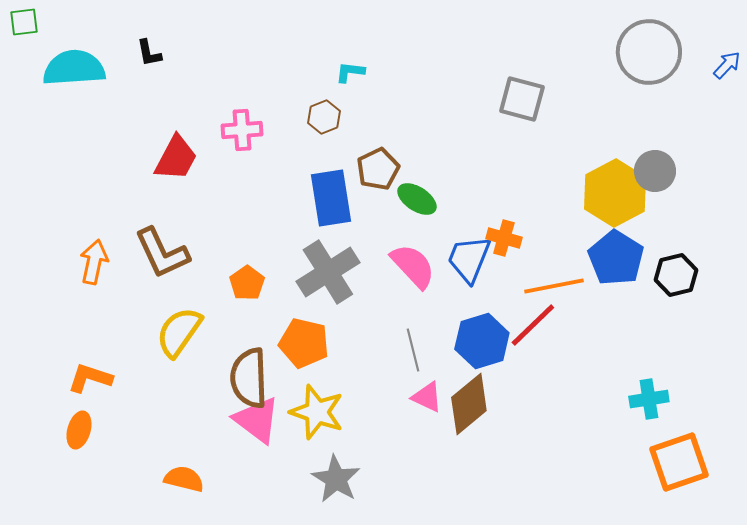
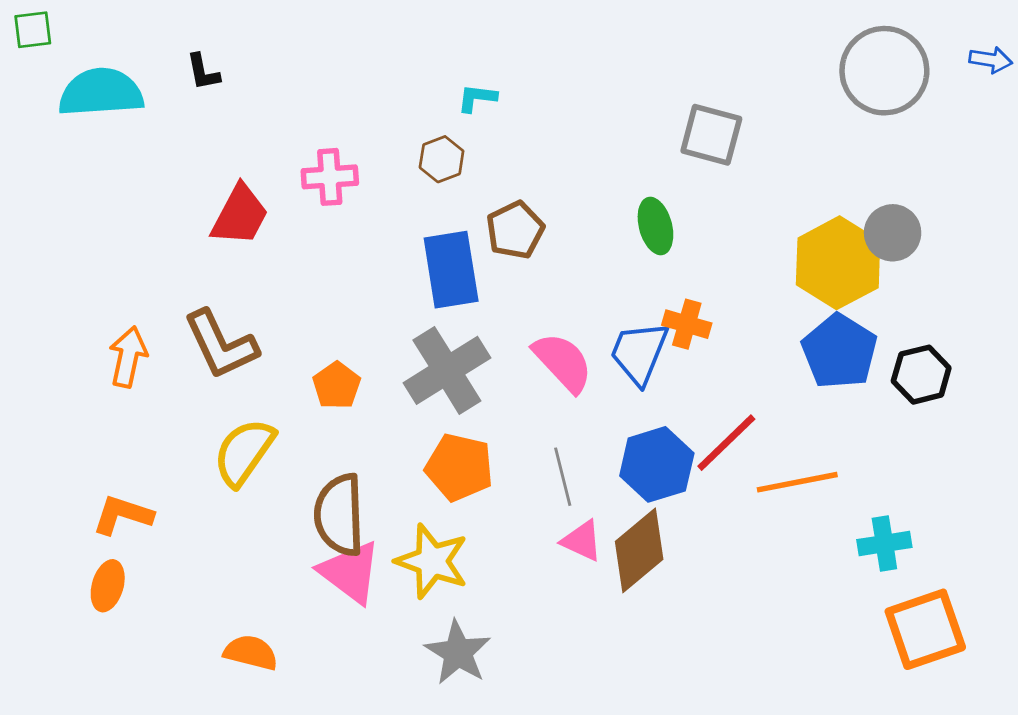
blue arrow: (727, 65) -> (991, 60), moved, turned 56
green ellipse: (417, 199) -> (655, 226), moved, turned 42
orange line: (554, 286) -> (797, 482), moved
orange pentagon: (304, 343) -> (459, 467), moved

